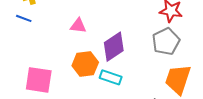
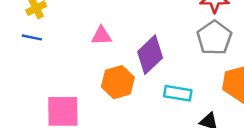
cyan rectangle: (111, 77) -> (178, 93), moved

